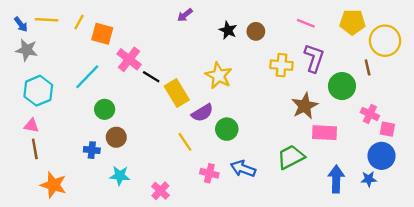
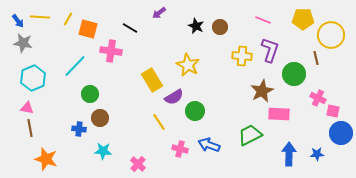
pink cross: (129, 59) -> (111, 51), turned -30
black line: (151, 77) -> (130, 28), moved
blue circle: (382, 156) -> (341, 133), moved

